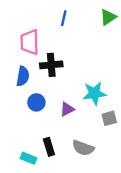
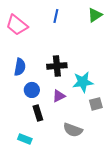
pink trapezoid: (30, 42) -> (17, 25), moved, turned -50
black cross: (51, 65) -> (57, 66), moved
black rectangle: (49, 147) -> (38, 113), moved

